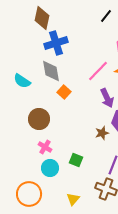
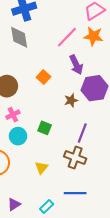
orange square: (64, 92) -> (44, 77), moved
pink cross: (45, 147) -> (13, 115), turned 32

